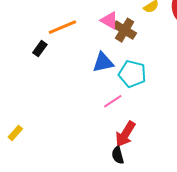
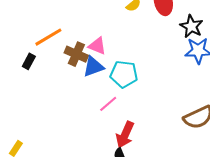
pink triangle: (109, 20) -> (97, 46), moved
brown cross: (125, 30) -> (76, 54), moved

